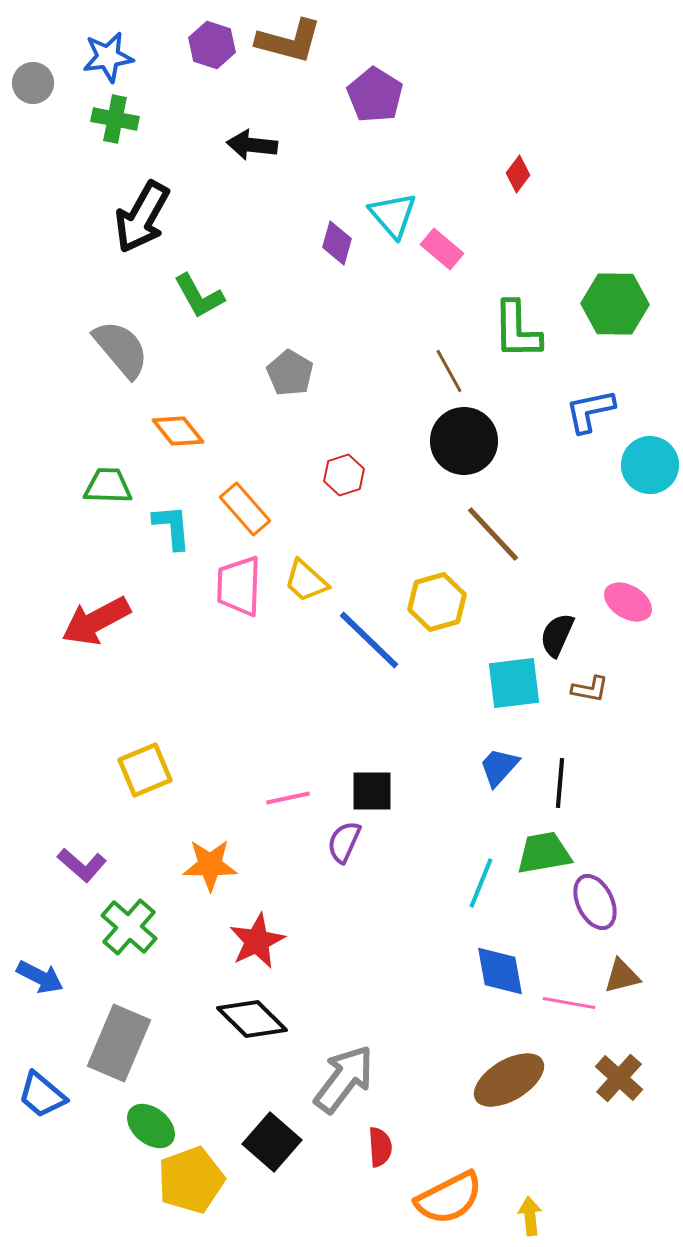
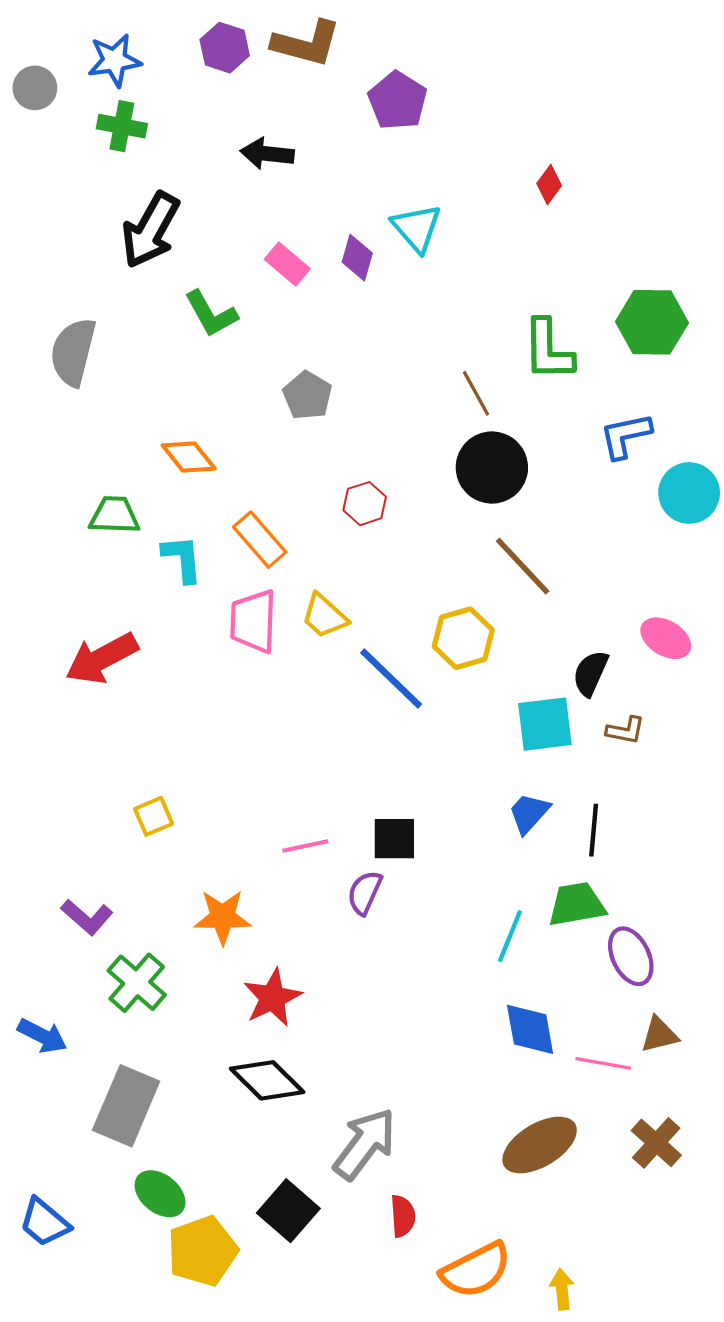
pink rectangle: (442, 249) -> (287, 264), moved
gray semicircle: (121, 349) -> (73, 352), moved, turned -126
yellow square: (145, 770) -> (154, 816), size x0.7
blue trapezoid: (42, 1095) -> (44, 1222), moved

